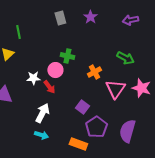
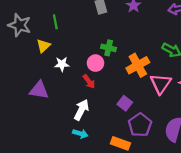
orange cross: (94, 72) -> (138, 65), size x1.5
white star: (33, 78) -> (62, 64), moved

